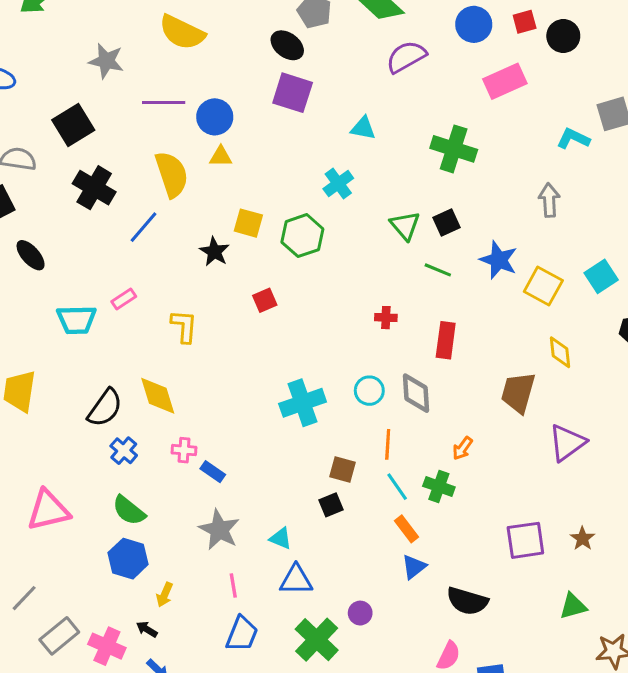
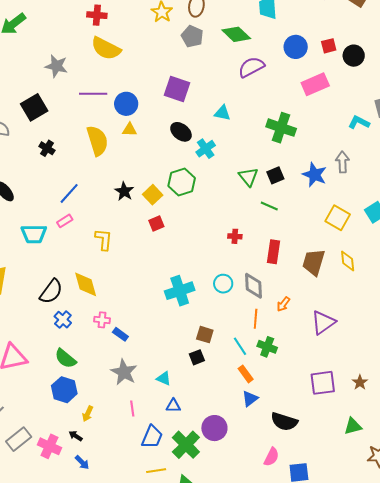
black ellipse: (287, 45) -> (181, 132), moved
black cross: (94, 188) -> (47, 148), size x0.6
yellow square: (248, 223) -> (153, 195), moved, turned 30
blue line: (144, 227) -> (69, 193), moved
blue star: (499, 260) -> (315, 175), moved
brown trapezoid: (518, 392) -> (314, 262), moved
purple triangle: (567, 443) -> (323, 323), moved
orange line: (388, 444) -> (256, 319), moved
orange arrow: (462, 448) -> (283, 304), moved
blue triangle: (296, 580) -> (173, 406), size x0.7
purple circle: (360, 613) -> (214, 428), size x1.6
blue trapezoid: (242, 634) -> (152, 437), moved

